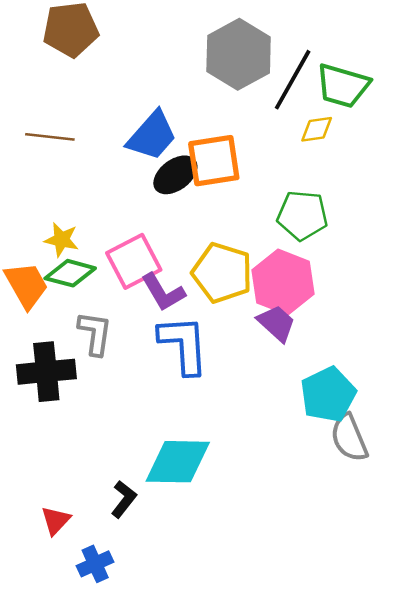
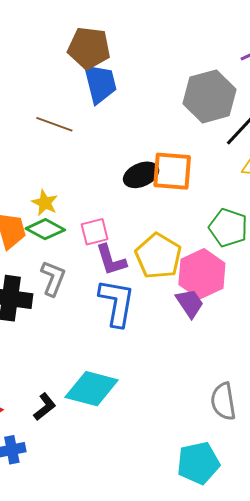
blue trapezoid: (152, 136) -> (100, 83), moved, turned -69
pink square: (134, 261) -> (95, 232), size x0.7
cyan pentagon: (328, 395) -> (198, 463), moved

